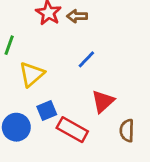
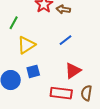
red rectangle: (72, 130) -> (61, 93), moved, turned -30

